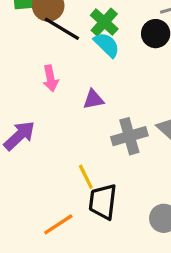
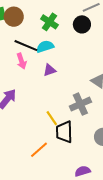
black line: (62, 29) -> (26, 46), moved
cyan semicircle: (107, 45) -> (45, 46), moved, turned -54
gray cross: (129, 136) -> (80, 104), moved

